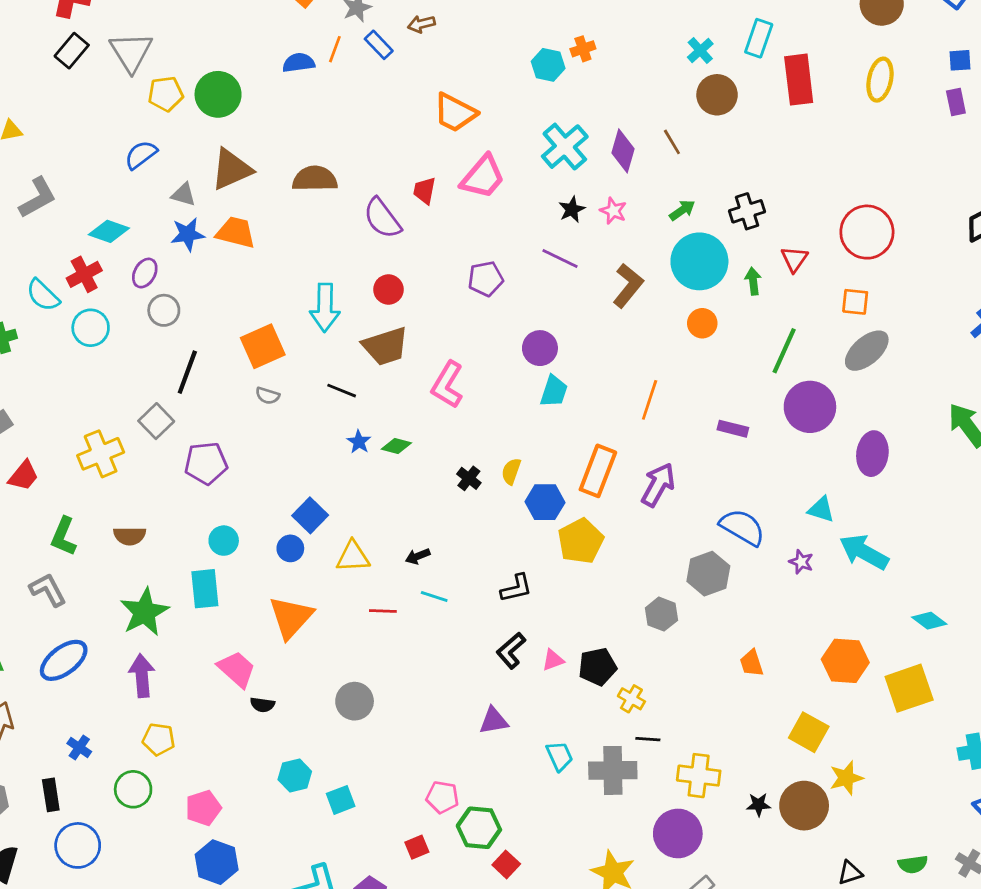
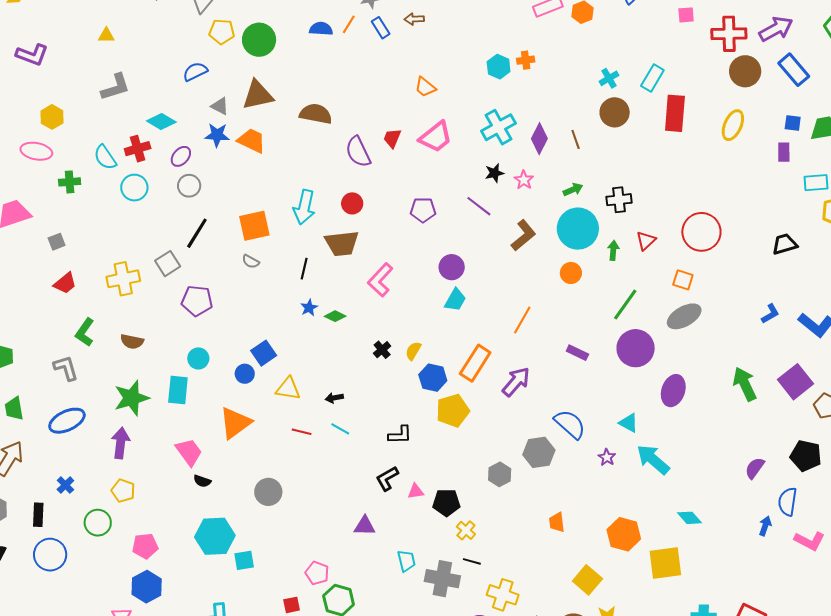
orange trapezoid: (455, 113) -> (425, 87), size x0.7
black line: (342, 391) -> (304, 269), turned 70
cyan hexagon: (295, 776) -> (215, 536), size x1.6

